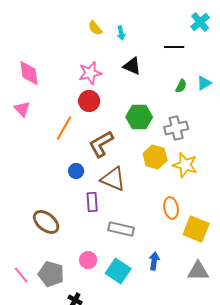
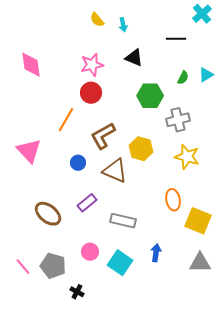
pink triangle: (22, 109) -> (29, 151), moved, size x1.5
green hexagon: (139, 117) -> (150, 96), moved
yellow hexagon: (155, 157) -> (141, 149), moved
purple rectangle: (92, 202) -> (87, 203), moved, turned 54

